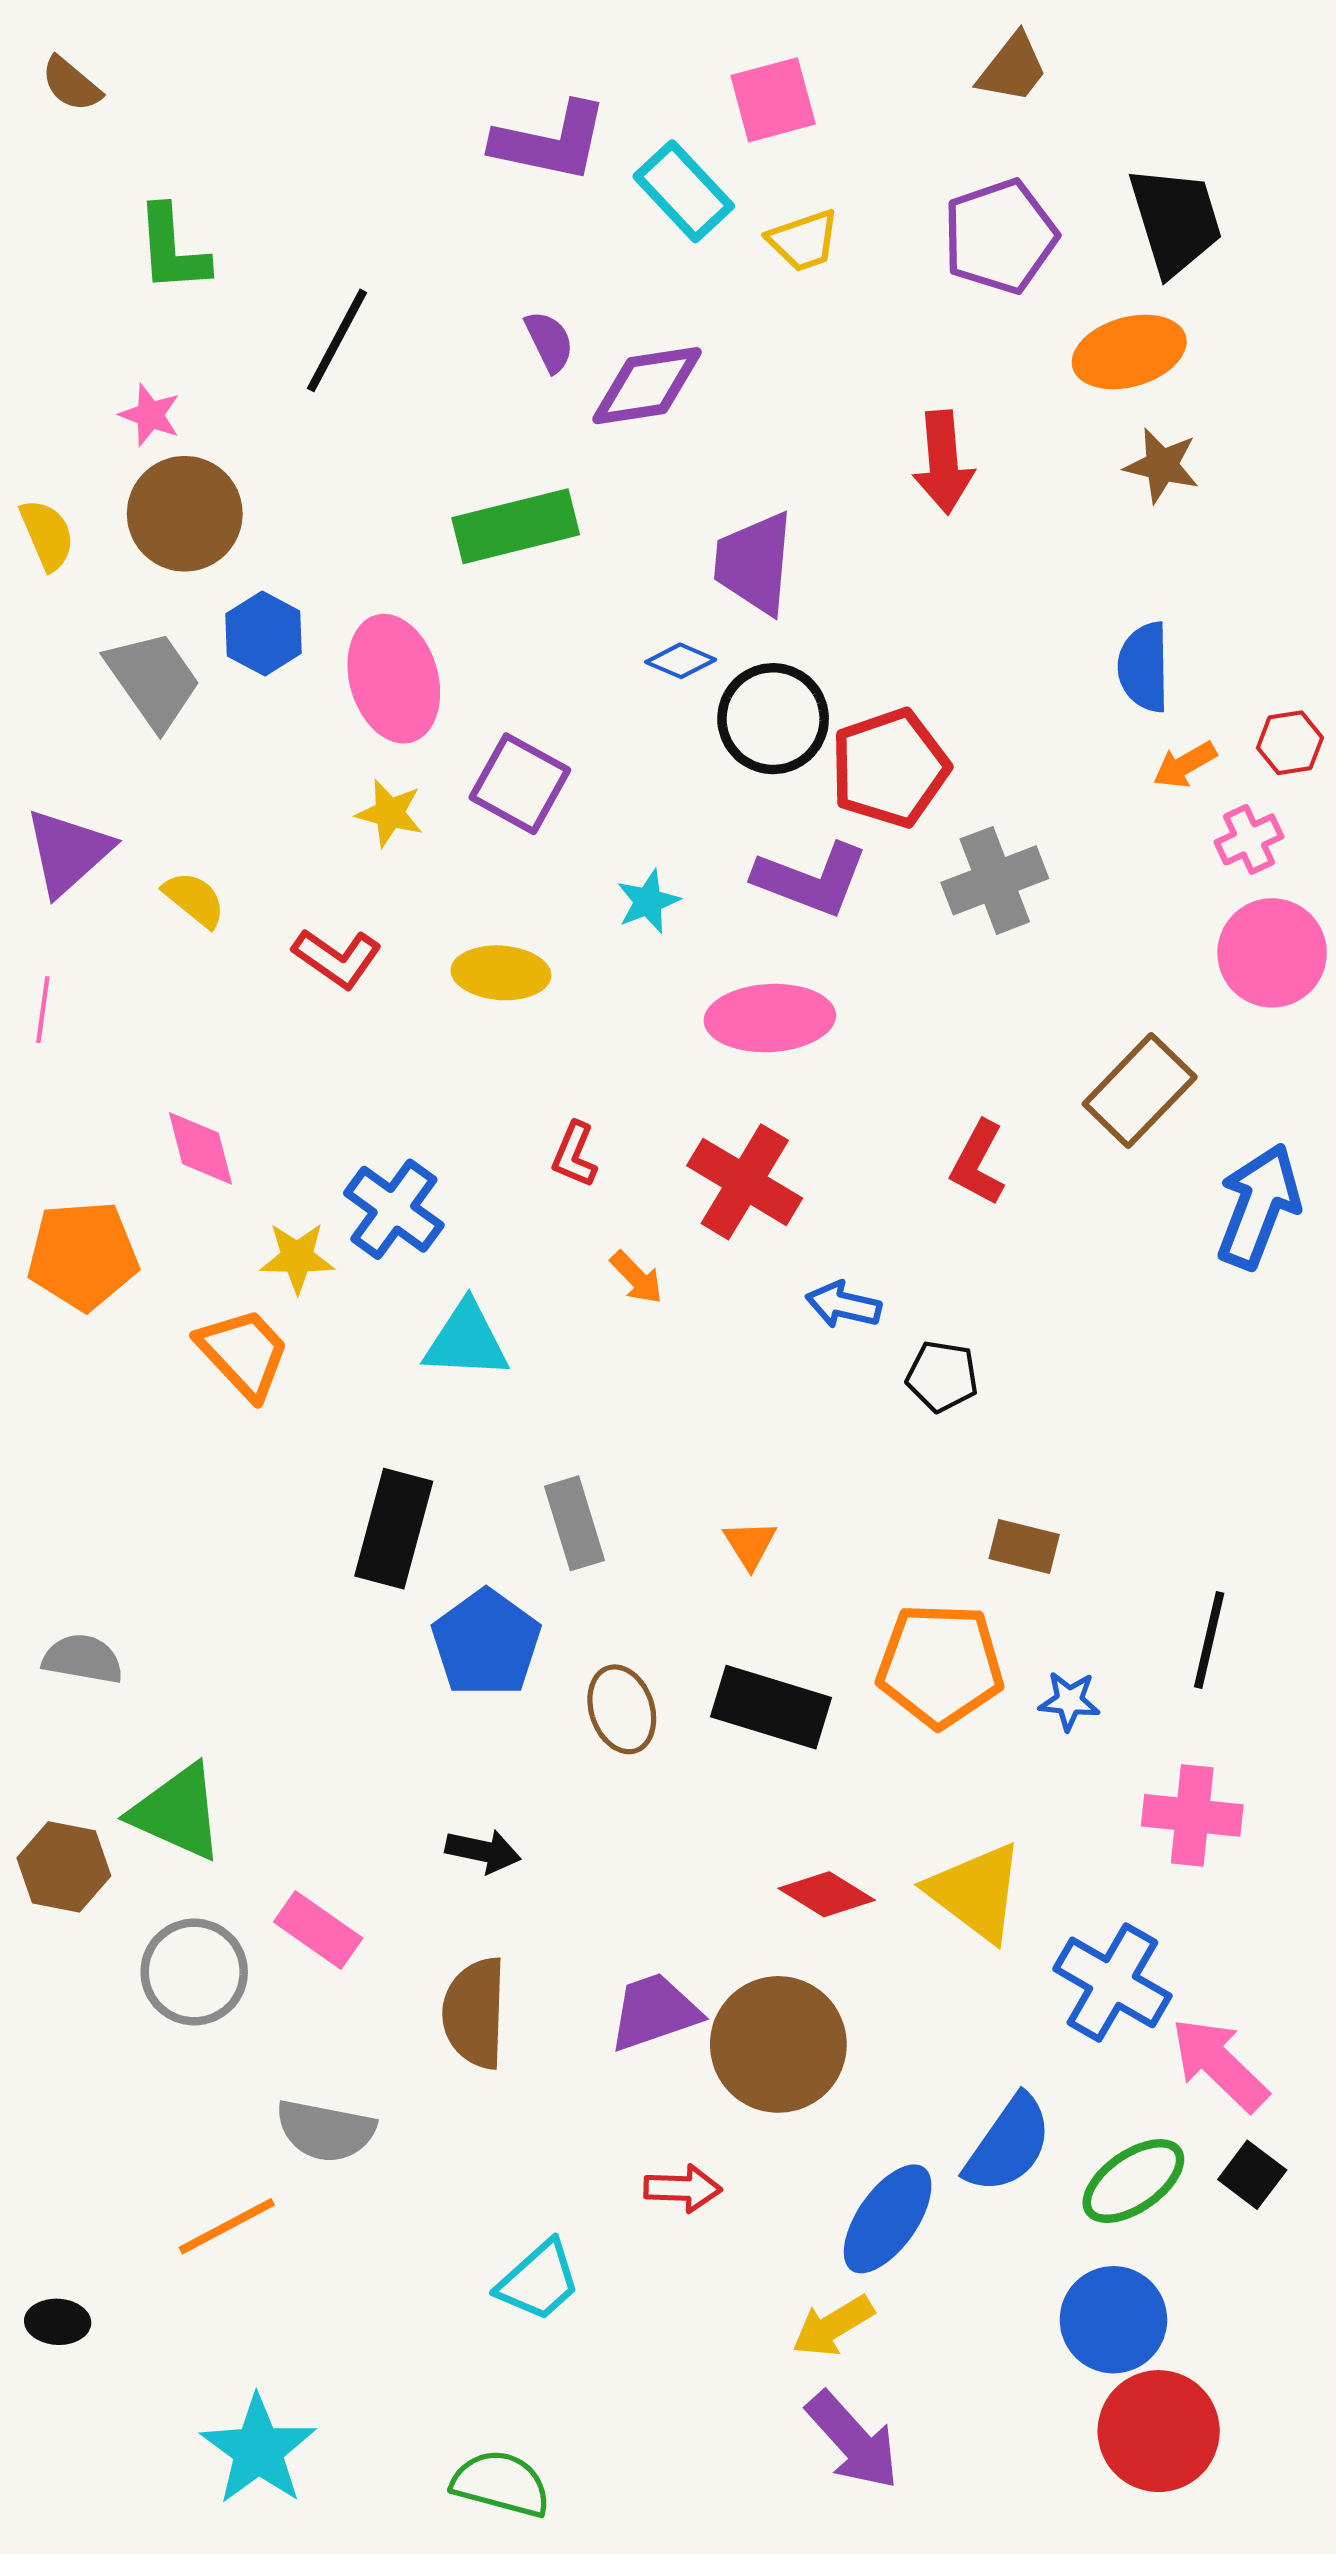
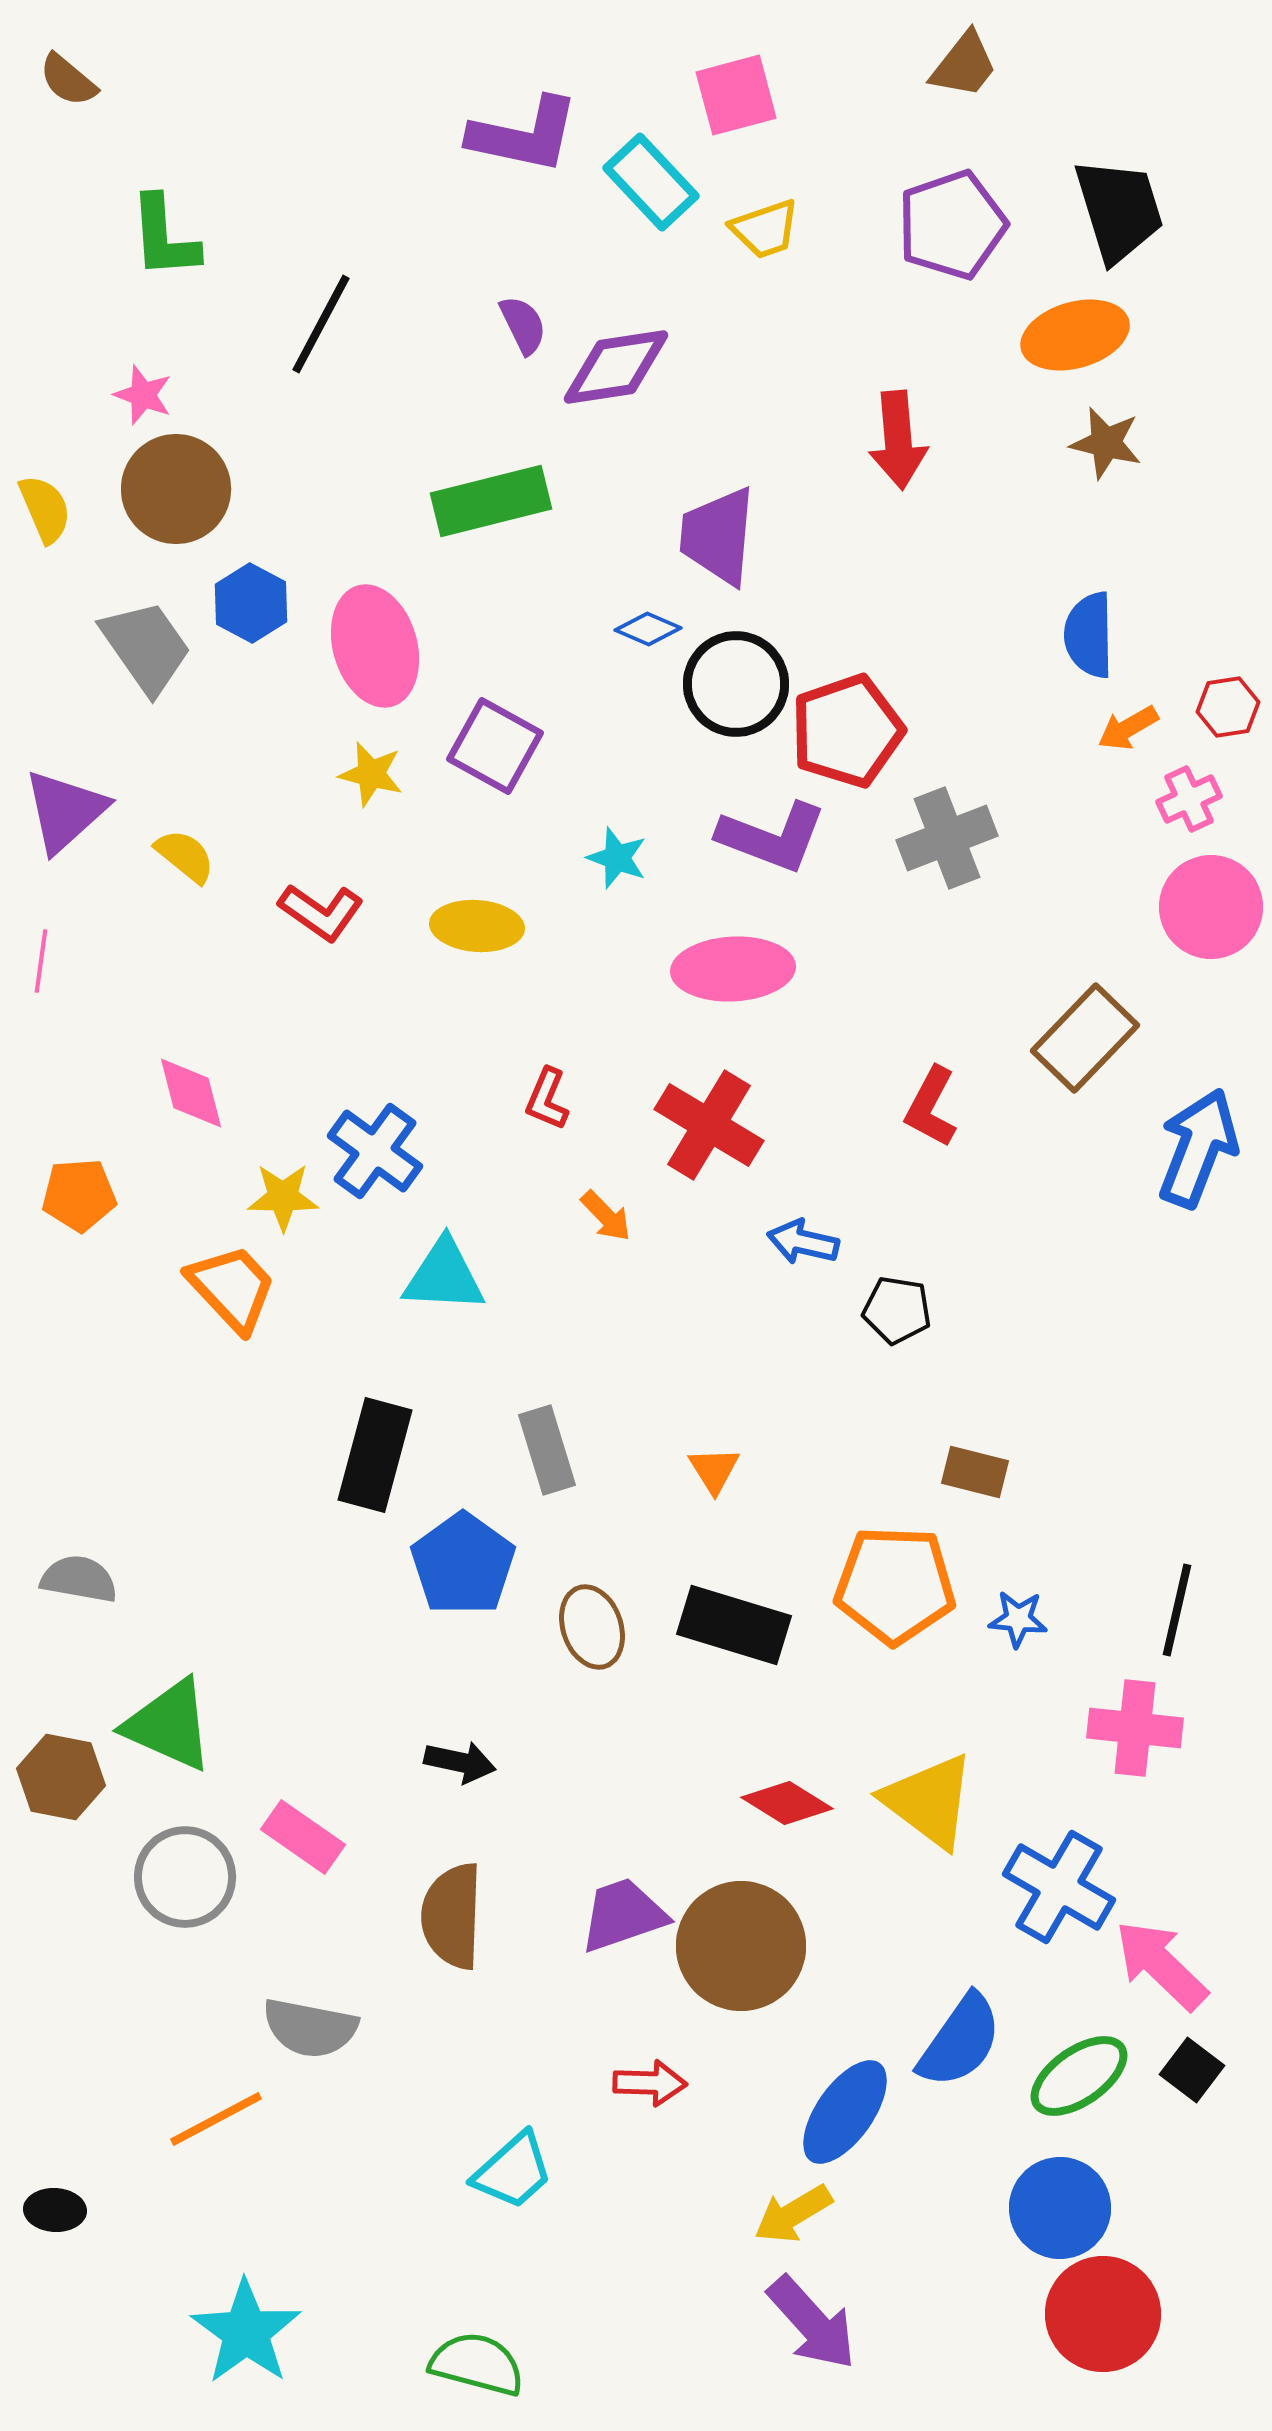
cyan star: (648, 901) -> (617, 858), turned -30
orange pentagon: (83, 1255) -> (79, 1195), size x0.7
black line: (1209, 1640) -> (1177, 1610), moved

